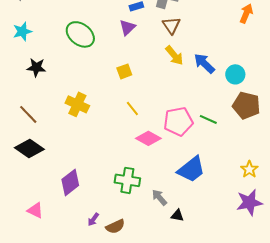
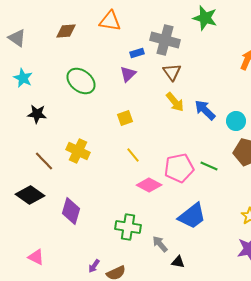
cyan star: (22, 31) -> (23, 78), turned -30
brown line: (28, 114) -> (44, 161), moved
purple diamond: (70, 182) -> (71, 211), moved, turned -36

